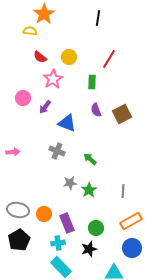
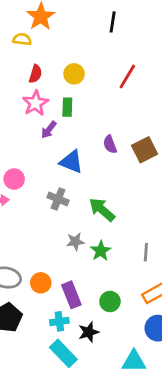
red semicircle: (40, 57) -> (35, 74), turned -112
pink star: (53, 79) -> (35, 103), moved
green rectangle: (92, 82) -> (67, 107), moved
pink circle: (23, 98) -> (14, 179), moved
purple arrow: (45, 107) -> (49, 130), moved
green arrow: (90, 159) -> (102, 210), size x1.5
black star: (89, 249) -> (89, 332), moved

